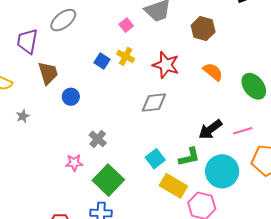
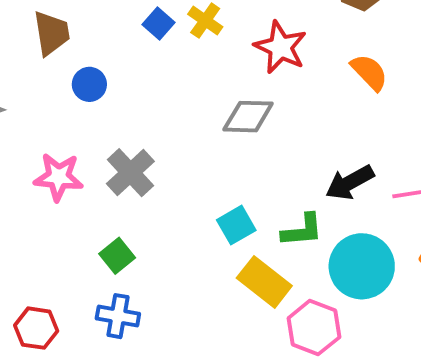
gray cross: (98, 139) -> (130, 173), size x1.4
pink star: (74, 163) -> (58, 177), moved, size x1.4
green square: (108, 180) -> (117, 256), moved, size x0.6

